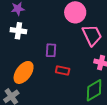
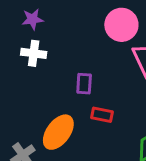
orange ellipse: (24, 72) -> (58, 132), moved

